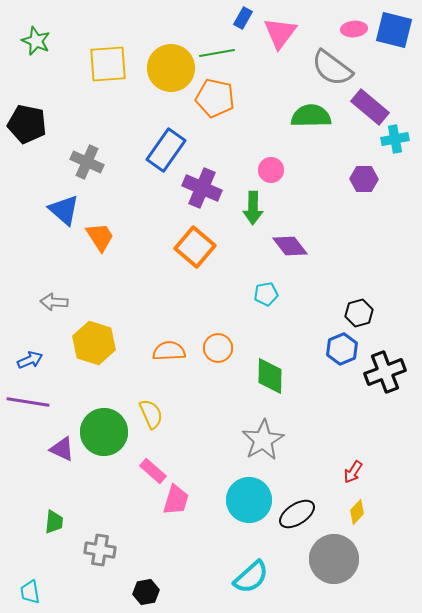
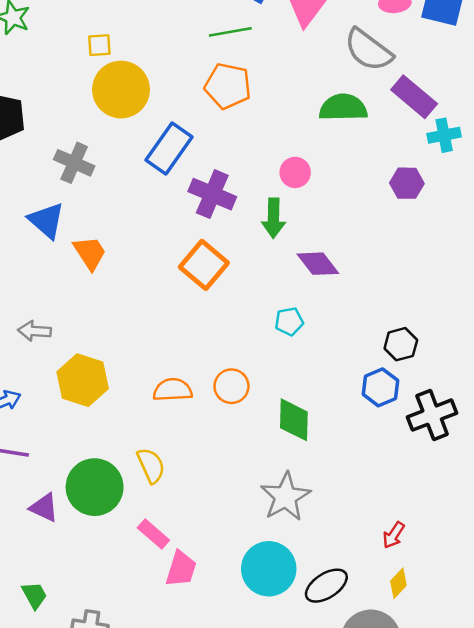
yellow square: (108, 64) -> (99, 45), size x0.5
yellow circle: (171, 68) -> (121, 90), moved
green trapezoid: (54, 522) -> (34, 595), turned -35

